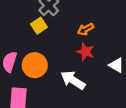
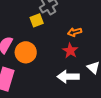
white arrow: (73, 80) -> (68, 77), moved, turned -45

